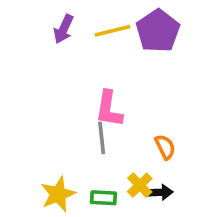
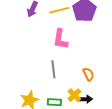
pink L-shape: (109, 109) -> (60, 39), moved

